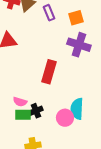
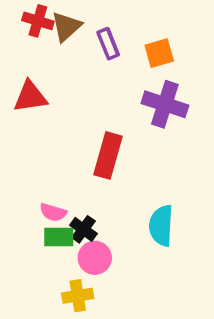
black cross: (36, 111) -> (83, 229), turned -32
pink circle: (65, 118) -> (95, 258), moved

